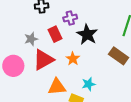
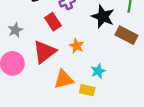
black star: (87, 34) -> (103, 17), moved
gray star: (31, 39) -> (15, 30), moved

